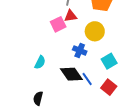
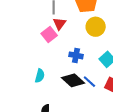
red triangle: (71, 16) -> (59, 24), turned -32
yellow circle: (95, 31) -> (96, 27), moved

